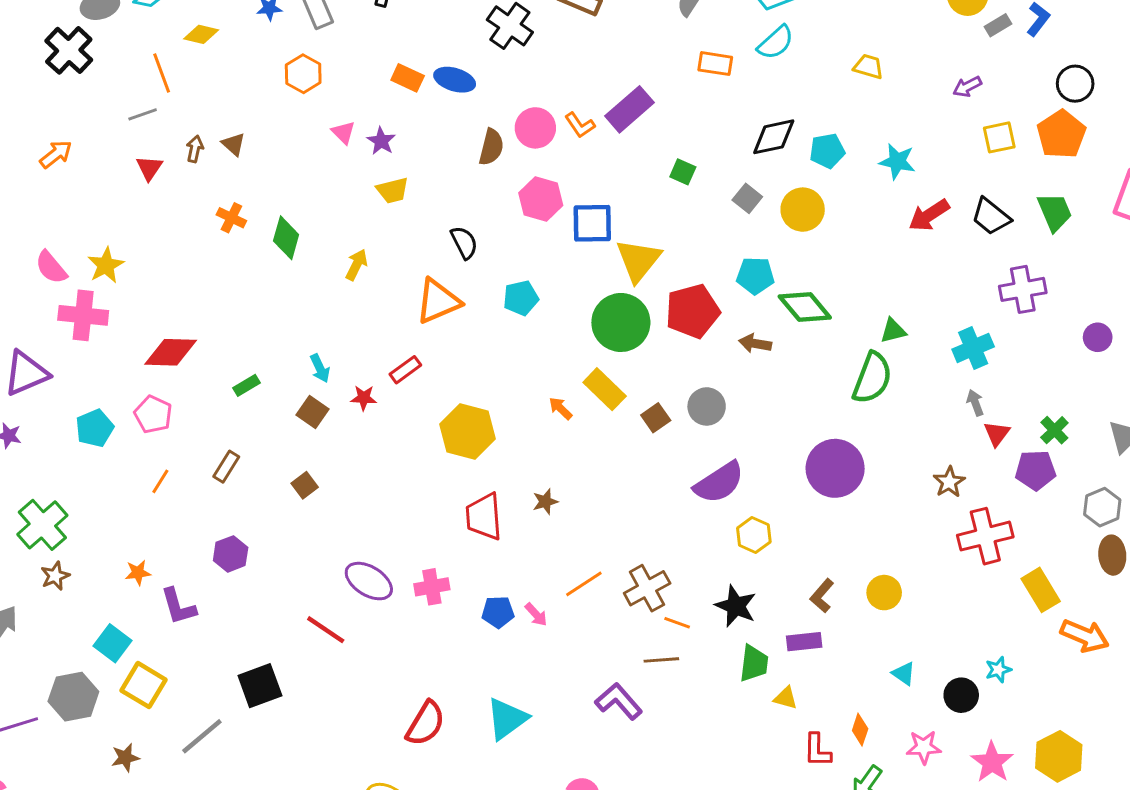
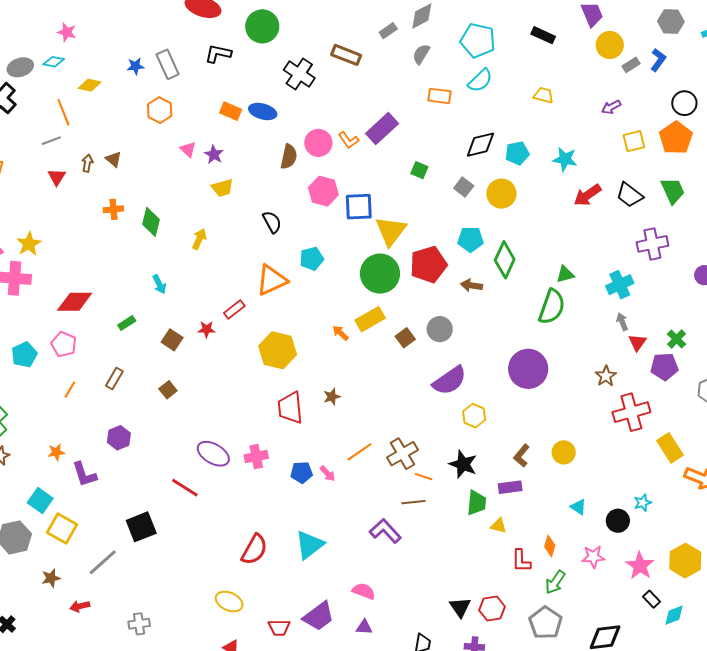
orange cross: (231, 218) -> (113, 209), turned -30
orange triangle: (438, 301) -> (272, 280), moved
green diamond: (805, 307) -> (505, 260), turned 66
cyan arrow: (320, 368) -> (159, 284), moved
yellow rectangle: (605, 389) -> (370, 319), turned -72

